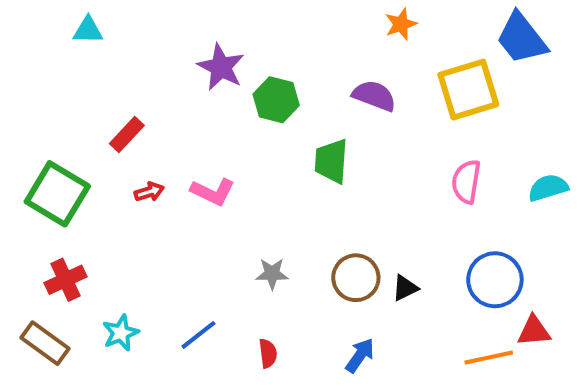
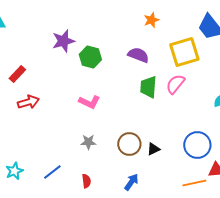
purple star: (221, 67) -> (63, 41), turned 30
green trapezoid: (331, 161) -> (148, 87), moved
pink semicircle: (466, 182) -> (175, 84), moved, turned 30
red arrow: (149, 192) -> (28, 102), size x1.5
pink L-shape: (213, 192) -> (89, 102), moved

